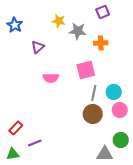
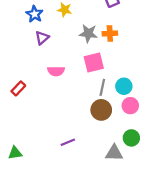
blue star: (15, 25) -> (34, 14), moved
gray star: (78, 31) -> (88, 33), moved
red rectangle: (16, 128) -> (18, 88), moved
purple line: (35, 143) -> (68, 142), moved

